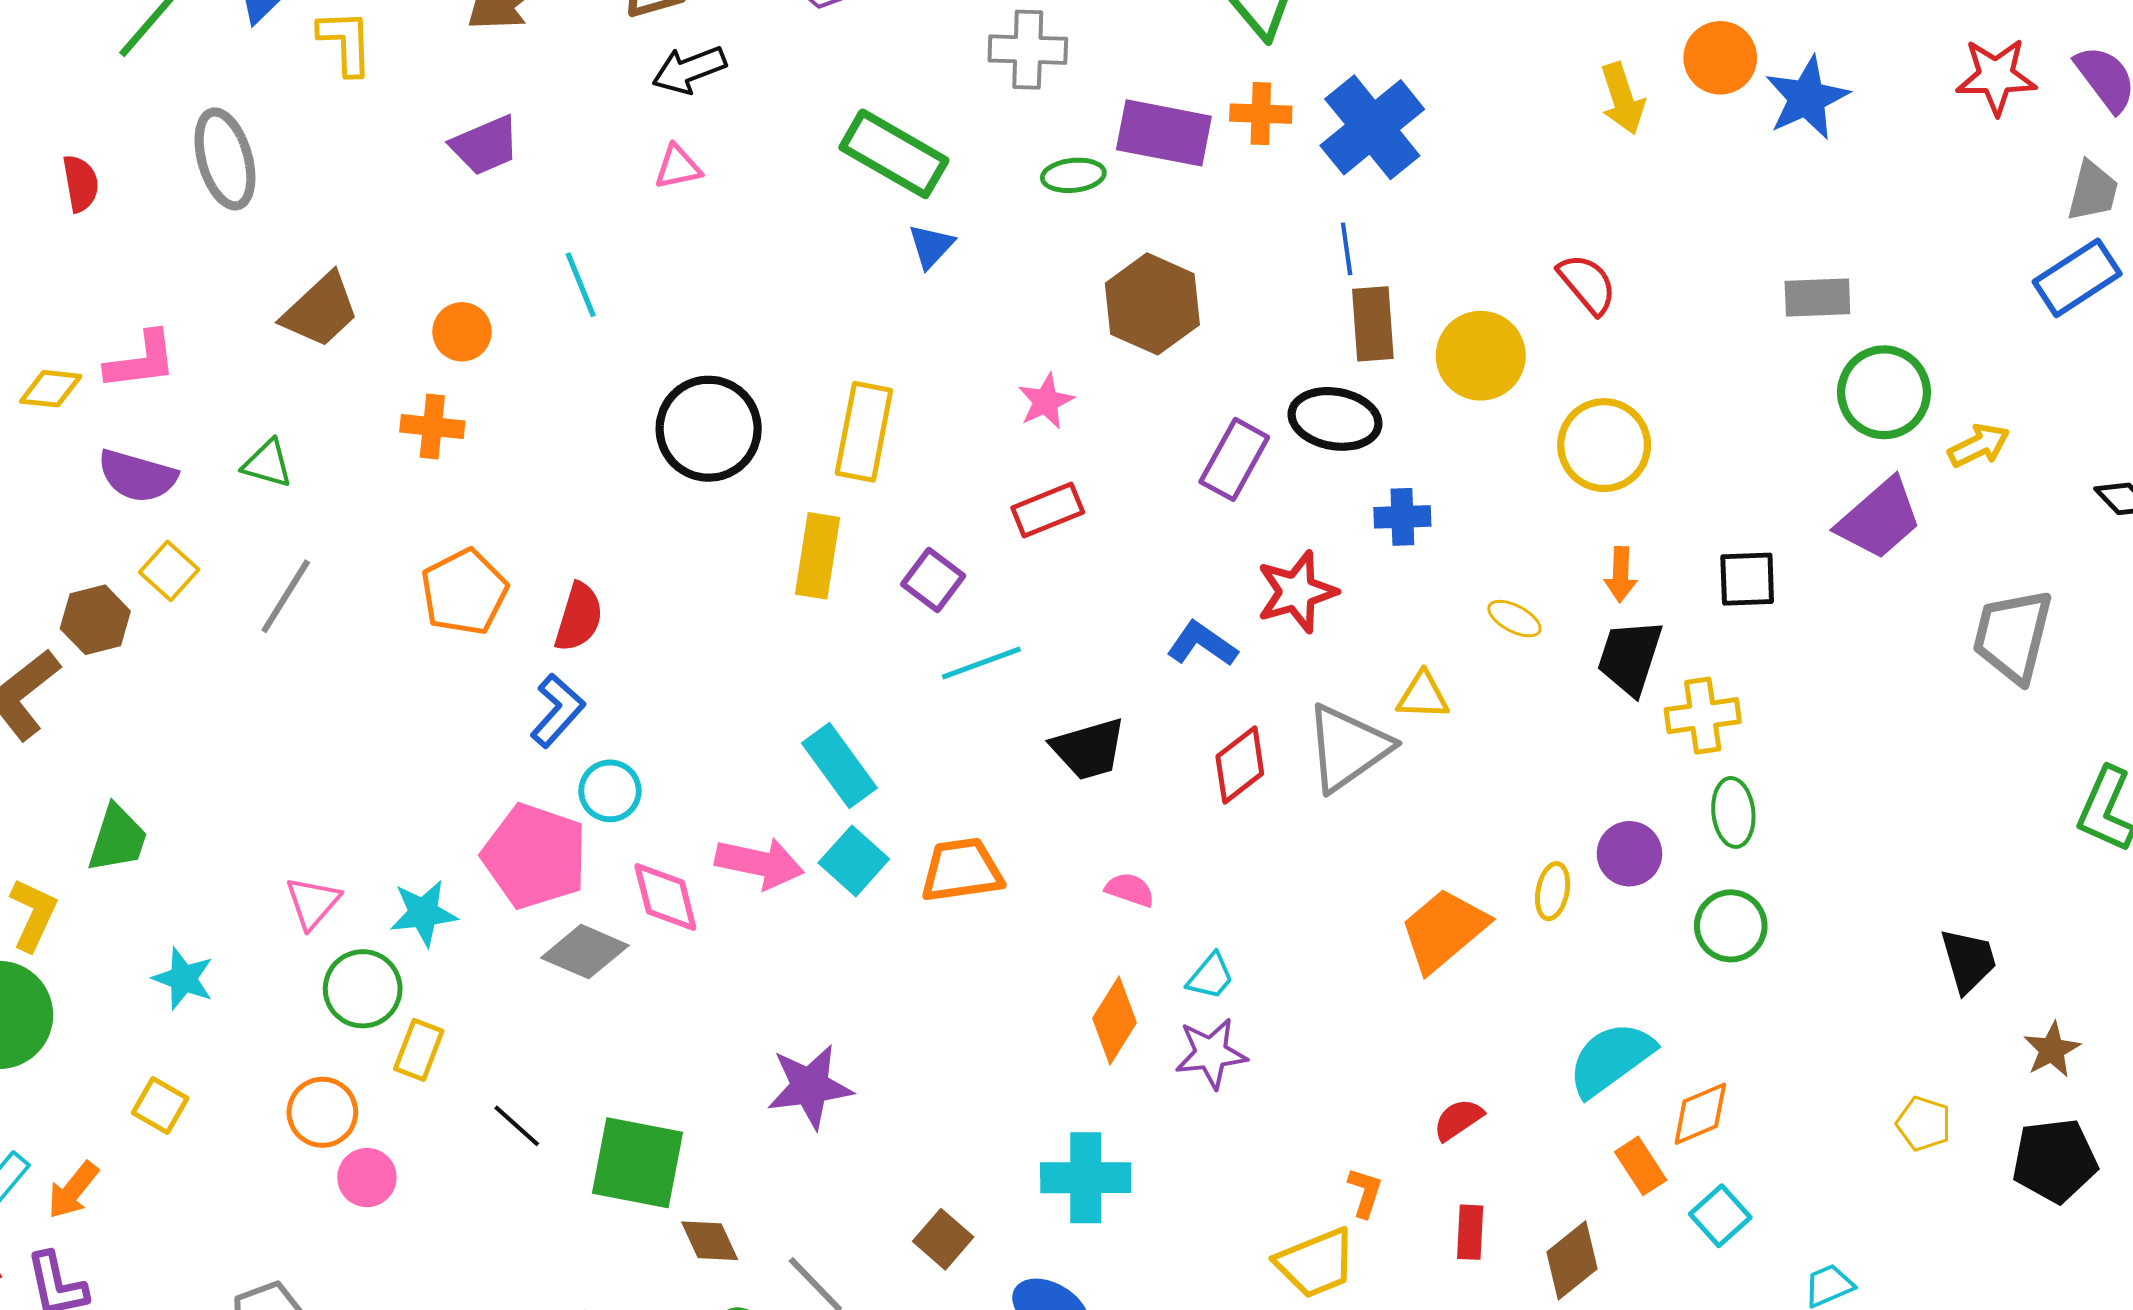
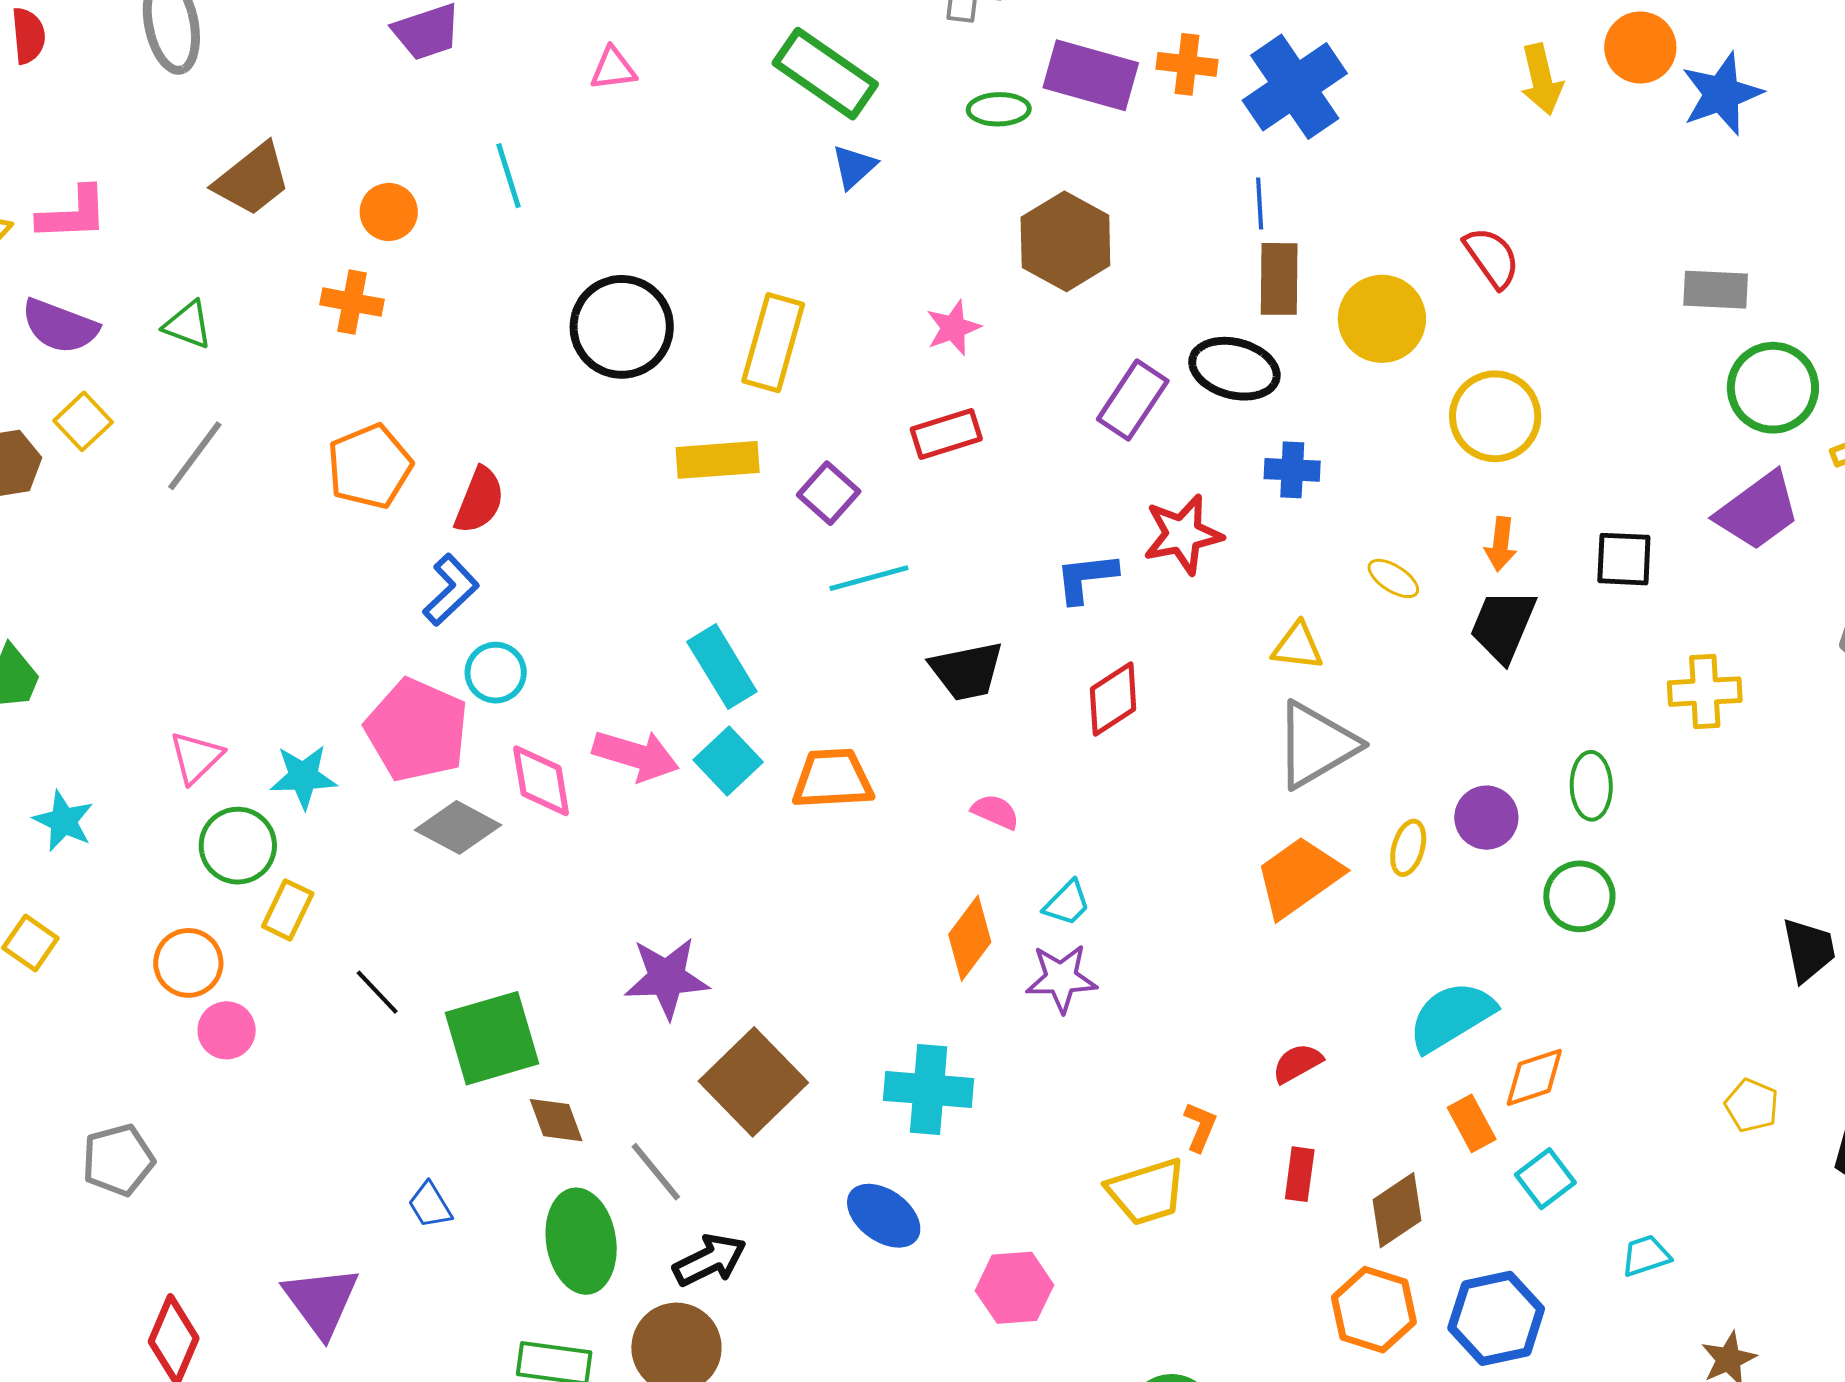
yellow rectangle: (817, 556) -> (718, 460), turned 72
blue L-shape: (1202, 644) -> (1086, 578), turned -46
yellow cross: (1703, 716) -> (1705, 692), moved
gray triangle: (1348, 748) -> (1316, 745), moved
green square: (637, 1163) -> (492, 1038), turned -32
brown square: (943, 1239) -> (753, 1082), moved, size x1.8

